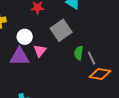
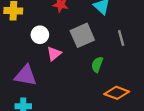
purple triangle: (20, 57) -> (26, 75), moved
gray line: (92, 58) -> (121, 38), moved

